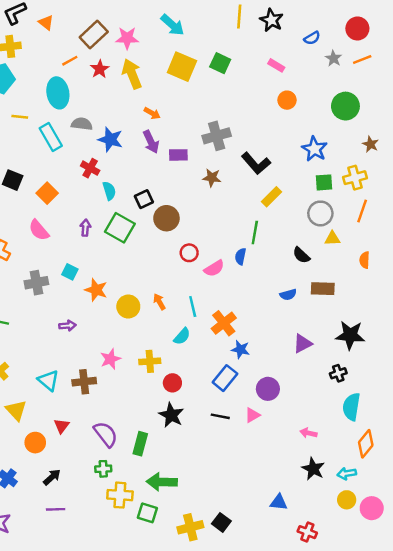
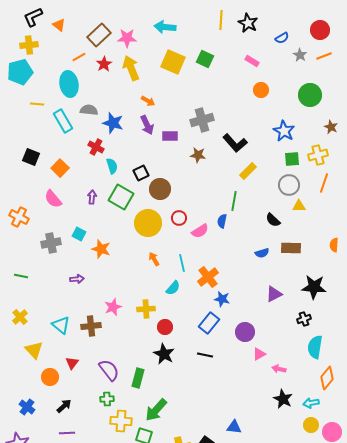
cyan arrow: (172, 25) -> (165, 27), turned 145
orange semicircle: (365, 260) -> (334, 245), moved
yellow circle: (128, 307) -> (148, 223), moved, size x1.4
pink triangle: (252, 415) -> (259, 354), moved
green arrow: (162, 482) -> (156, 410), turned -50
blue triangle: (279, 502) -> (234, 427), moved

